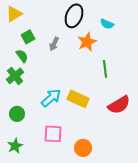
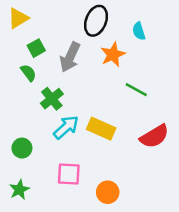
cyan semicircle: (107, 24) -> (139, 31), turned 48
gray arrow: (54, 44) -> (70, 57), size x1.6
green line: (105, 69) -> (136, 90), turned -54
green cross: (15, 76) -> (52, 99), moved

